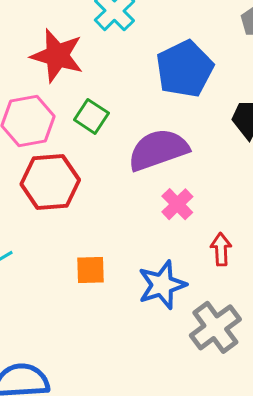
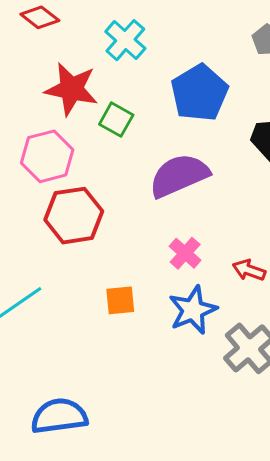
green square: (91, 116) -> (116, 120), moved
pink cross: (177, 204) -> (185, 253), moved
red arrow: (221, 249) -> (249, 270), turned -64

